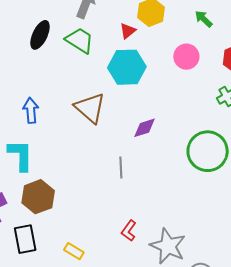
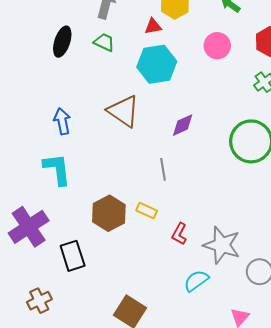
red triangle: (128, 31) -> (153, 26), turned 36
green trapezoid: (80, 40) -> (104, 42), size x0.7
brown hexagon: (38, 197) -> (109, 213), moved
yellow rectangle: (74, 251) -> (147, 211), moved

